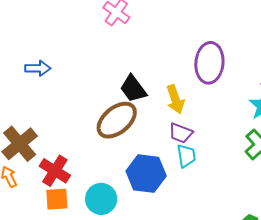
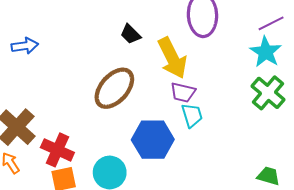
black trapezoid: (133, 89) -> (131, 34), moved, size x0.7
yellow arrow: (175, 99) -> (172, 58), size x1.4

